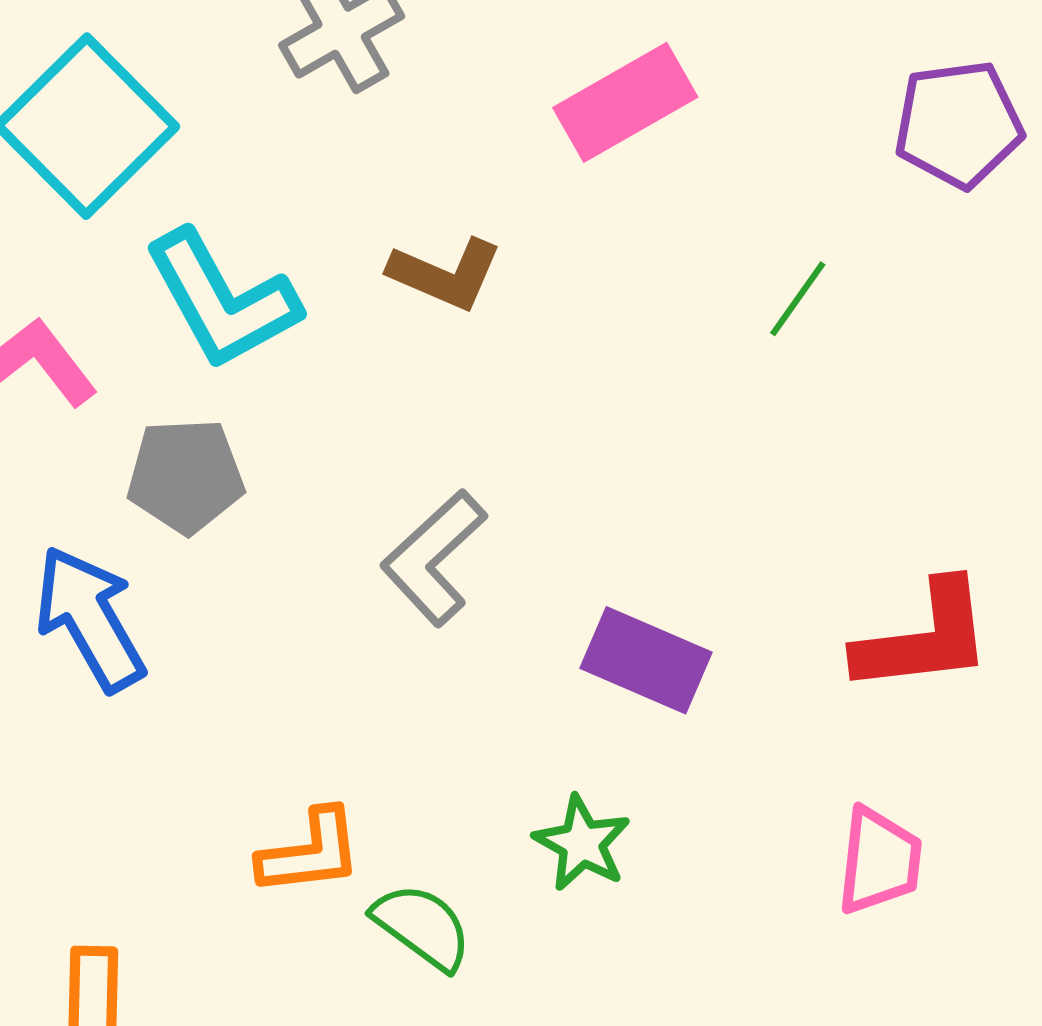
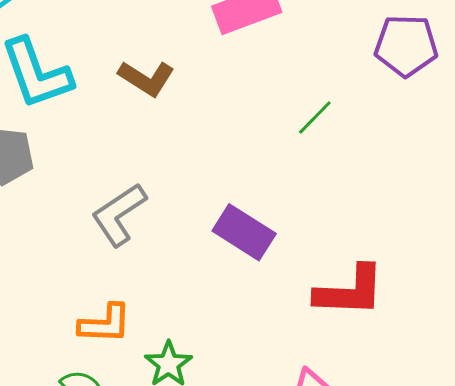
purple rectangle: (646, 660) -> (244, 232), moved
orange L-shape: (310, 852) -> (105, 324), moved

